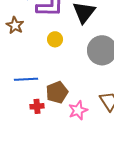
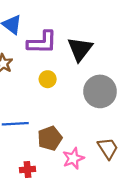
red cross: (37, 106) -> (28, 169), moved

